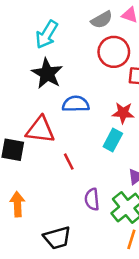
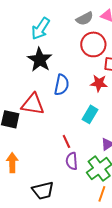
blue semicircle: (76, 104) -> (62, 85), turned 100
red star: (123, 113) -> (99, 83), moved
red line: (69, 162) -> (66, 141), moved

